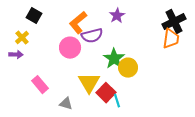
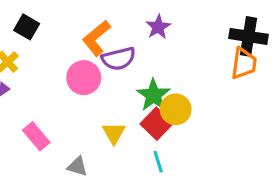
black cross: (174, 22) -> (249, 36), turned 35
yellow triangle: (89, 83) -> (114, 133), size x0.7
red square: (106, 93) -> (157, 124), moved

